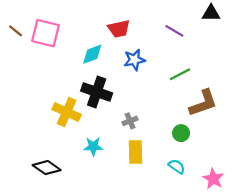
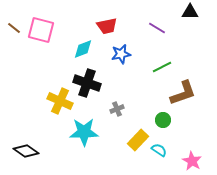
cyan star: (93, 146) -> (84, 132), size x1.6
yellow rectangle: (135, 152) -> (138, 140), moved, turned 45
black diamond: (47, 168) -> (26, 151), moved

